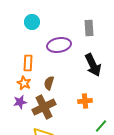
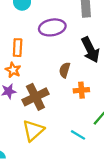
brown semicircle: (49, 83) -> (65, 70), moved

